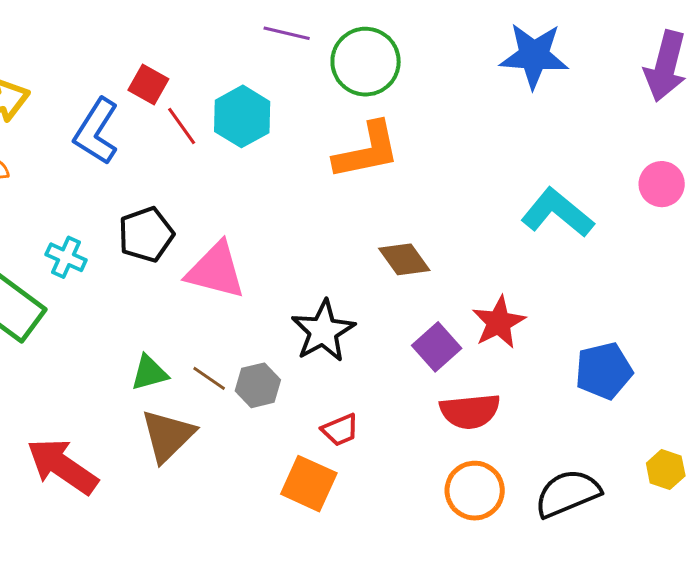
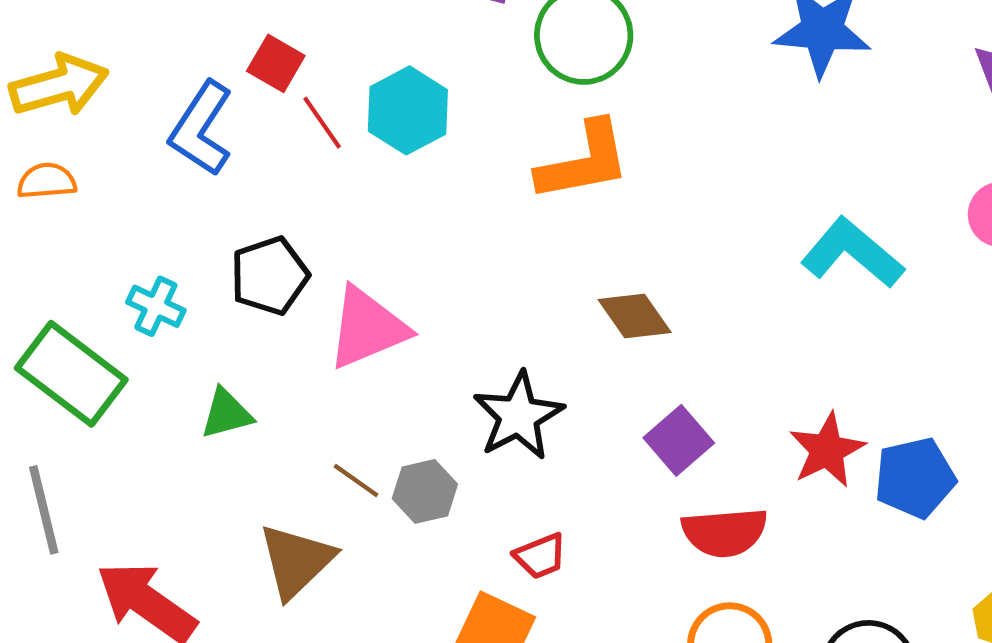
pink triangle: (216, 270) -> (367, 328), turned -38
red star: (499, 322) -> (827, 450), moved
green triangle: (149, 373) -> (226, 414), moved

